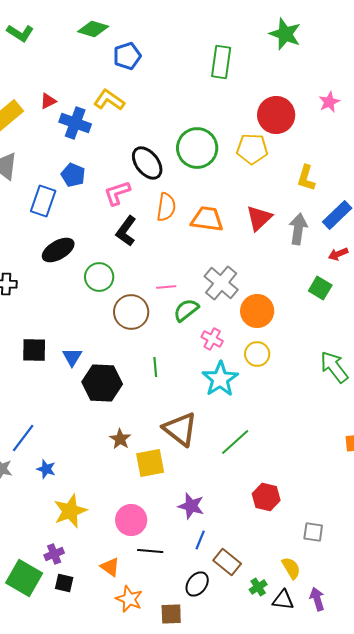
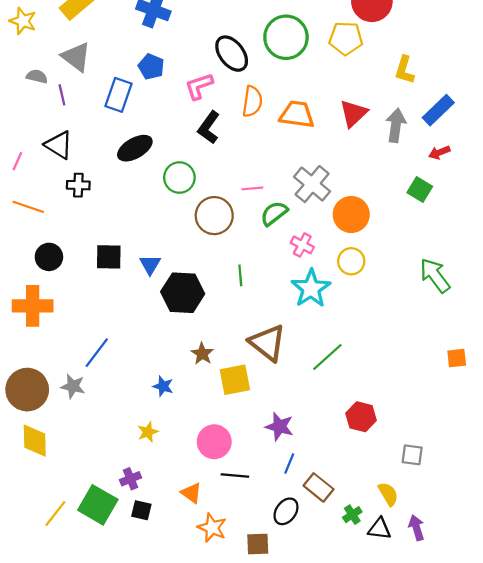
blue star: (46, 469) -> (163, 386), moved
yellow star: (70, 511) -> (148, 432), size x0.6

